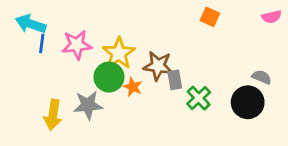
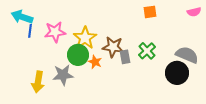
orange square: (210, 17) -> (150, 12), turned -32
gray semicircle: (262, 77) -> (187, 55), size x1.6
green cross: (199, 98) -> (147, 51), moved

